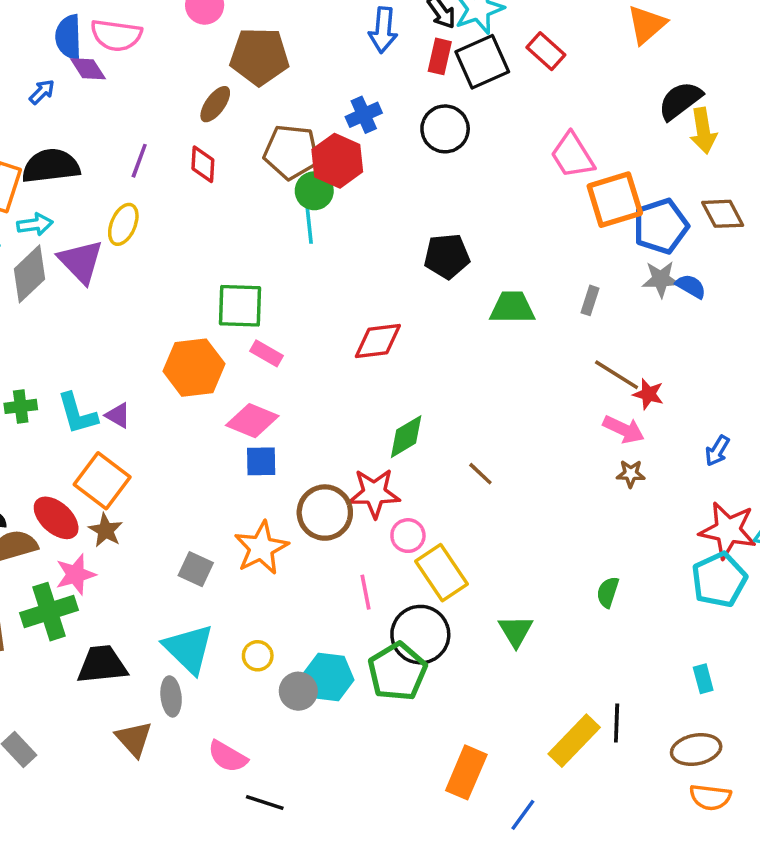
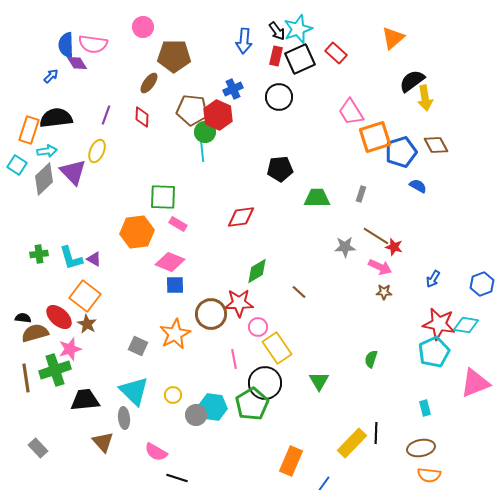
gray star: (661, 279) -> (345, 247), moved

